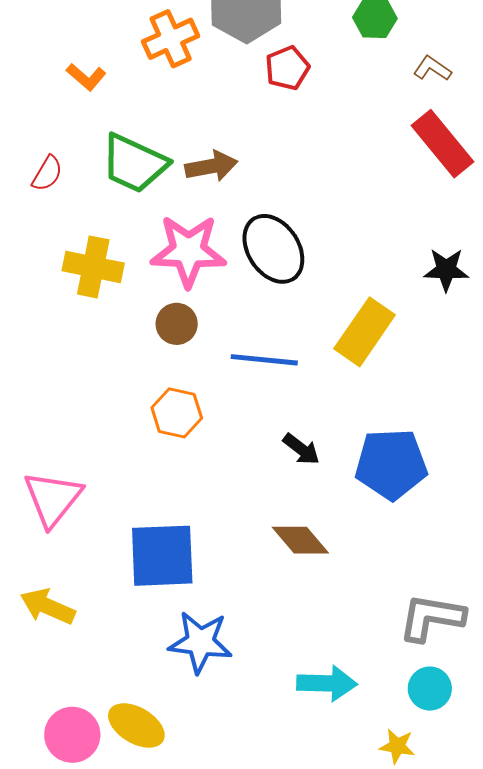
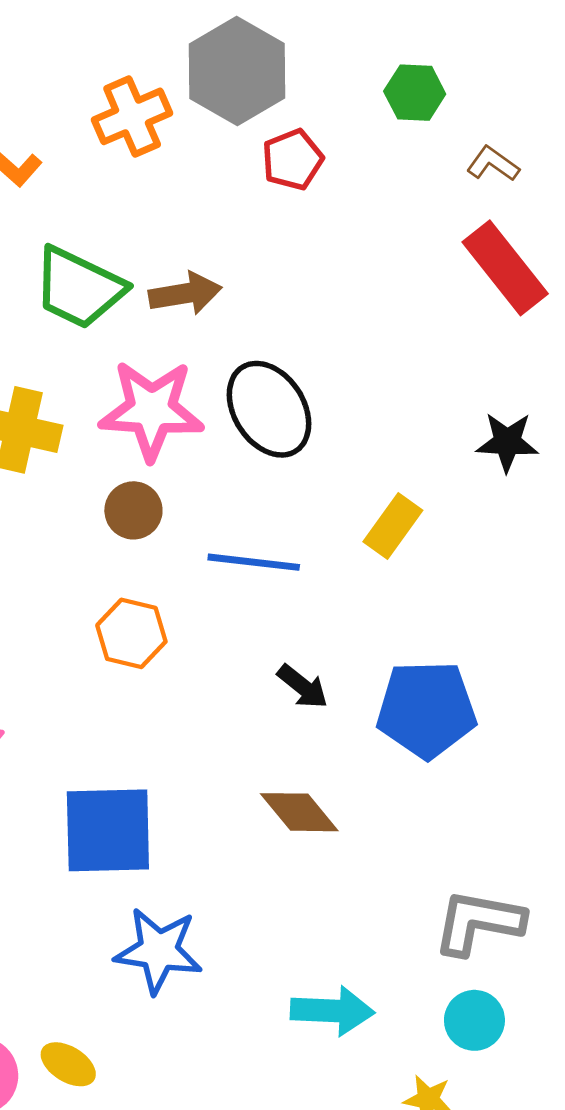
yellow rectangle: (365, 332) -> (393, 526), size x0.7
yellow ellipse: (136, 725) -> (68, 1064), size x0.7

